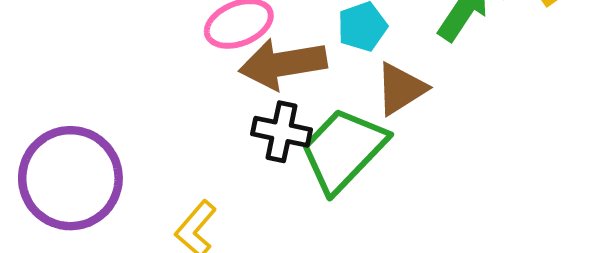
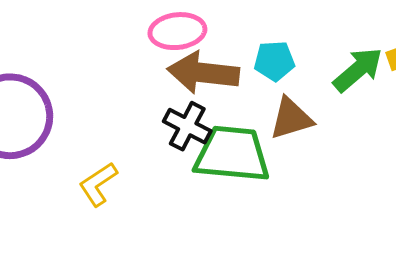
green trapezoid: (343, 150) -> (232, 154), turned 36

